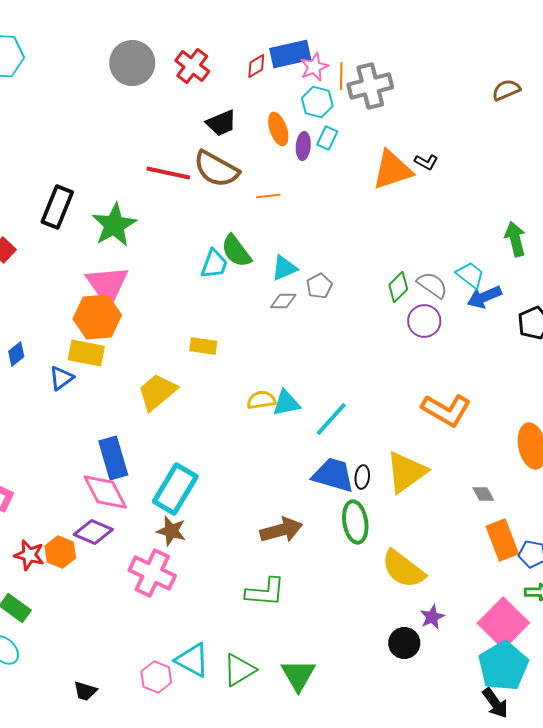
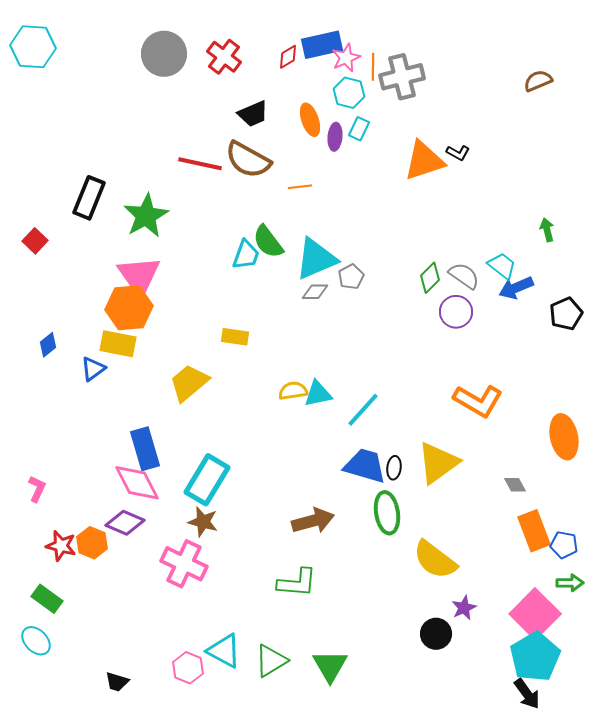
green arrow: (515, 239) -> (547, 230), size x0.7
cyan triangle: (284, 268) -> (316, 259), size x1.6

